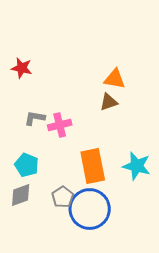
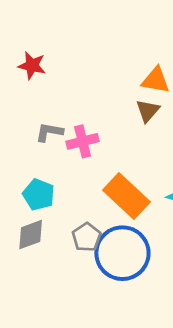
brown triangle: (109, 102) -> (148, 111), turned -30
orange rectangle: (93, 166) -> (126, 196), turned -36

